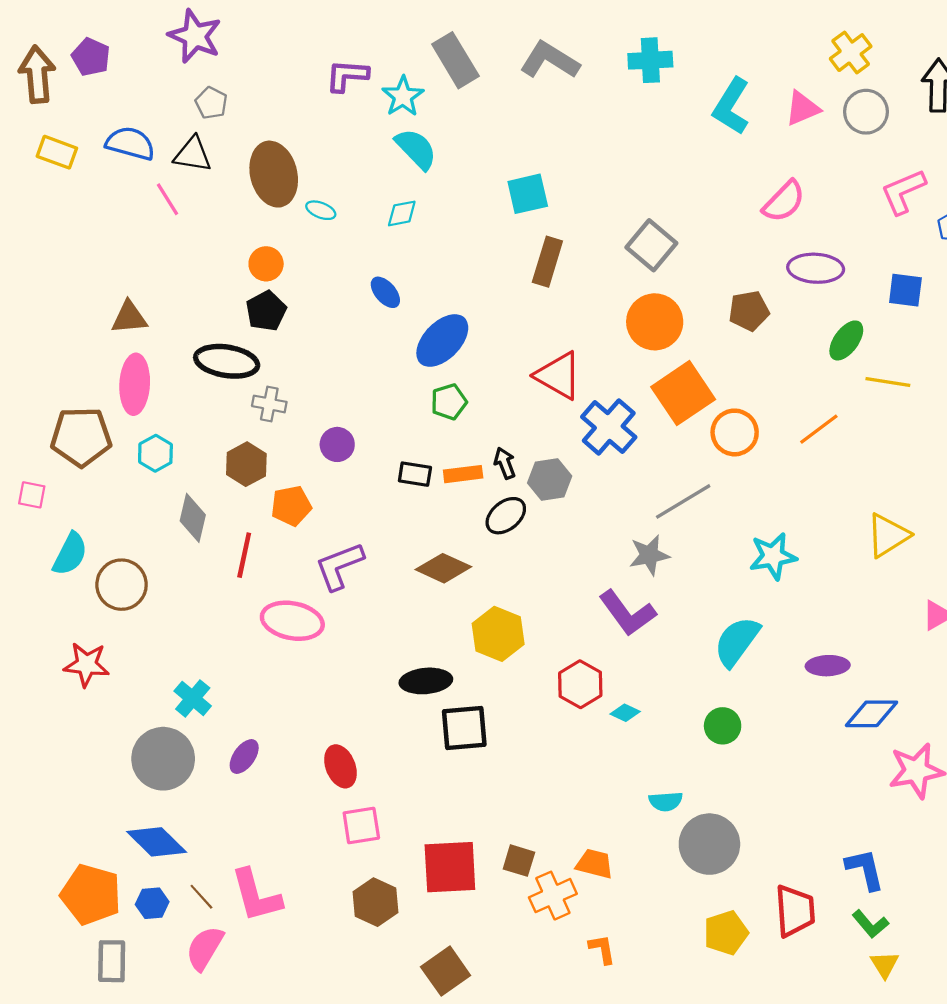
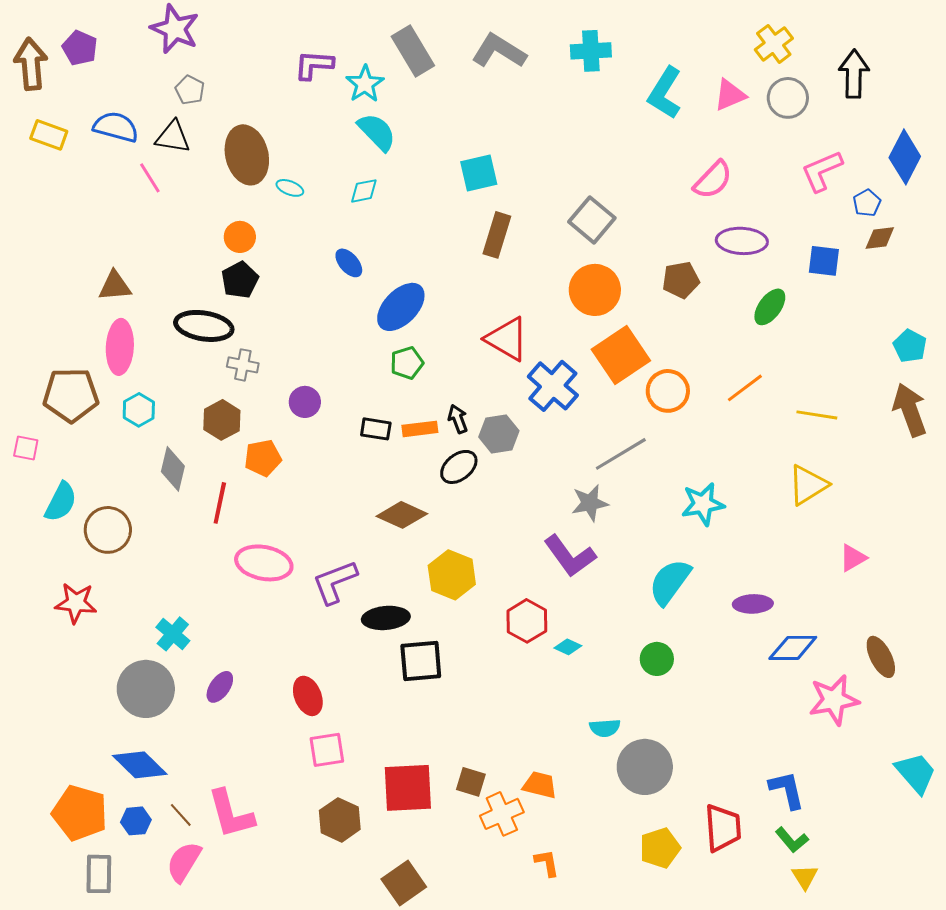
yellow line: (888, 382) -> (817, 415), moved
purple L-shape: (339, 566) -> (335, 582), moved

